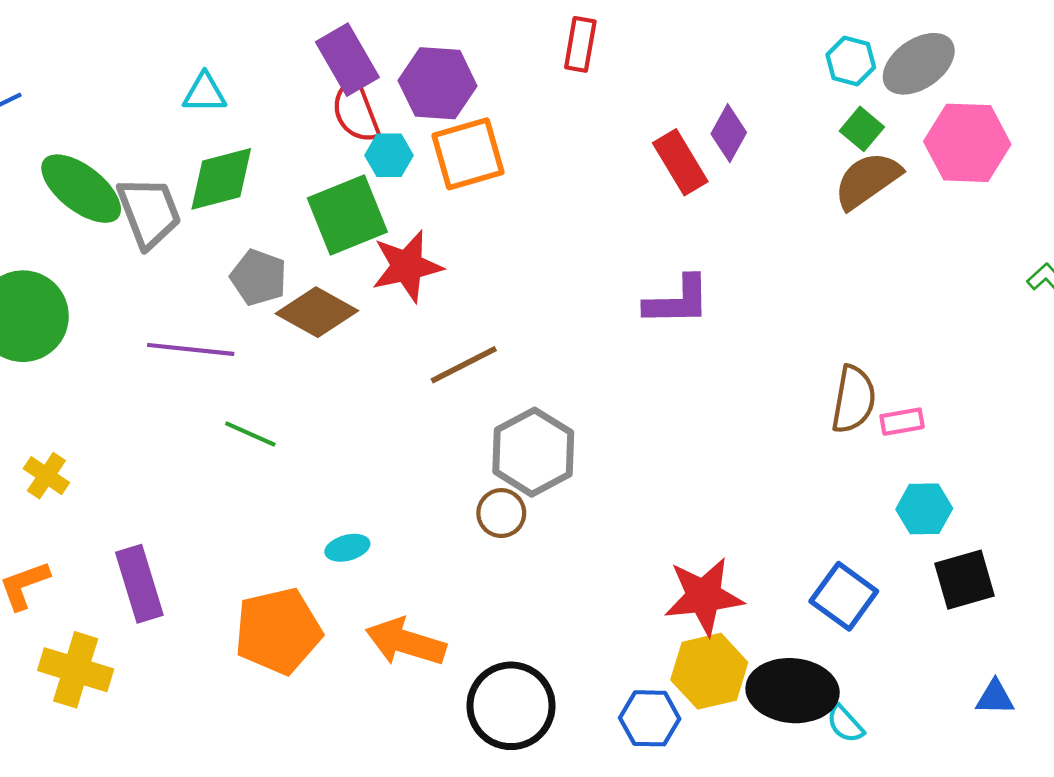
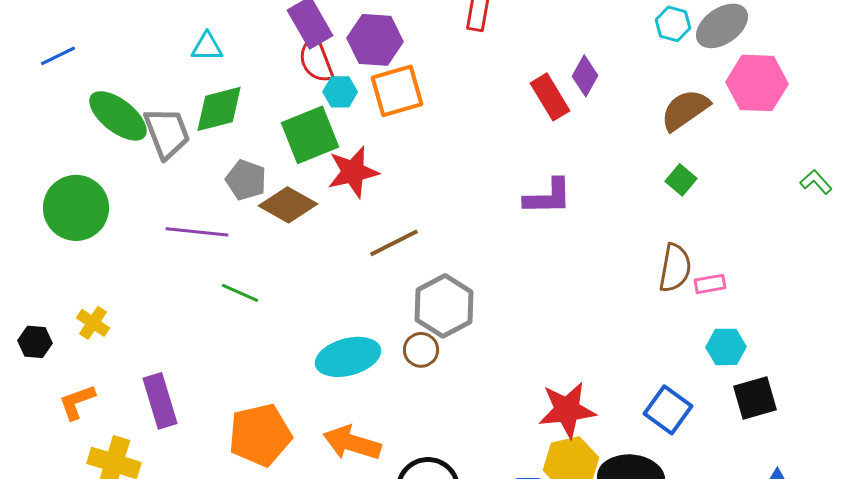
green square: (862, 129) -> (681, 180), moved
cyan ellipse: (347, 548) -> (348, 357), moved, size x2.0

